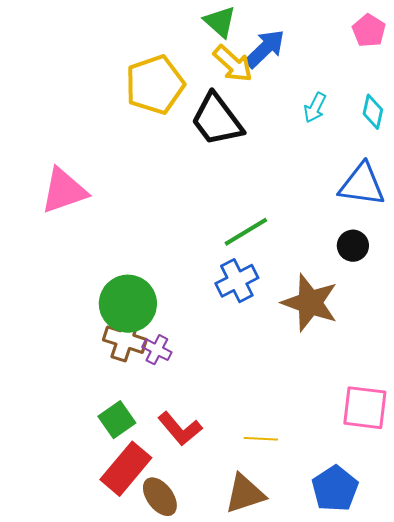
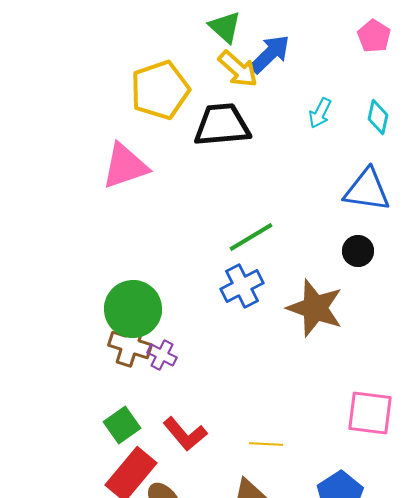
black trapezoid: (217, 120) -> (222, 125), turned 122
pink triangle: (64, 191) -> (125, 166), moved

